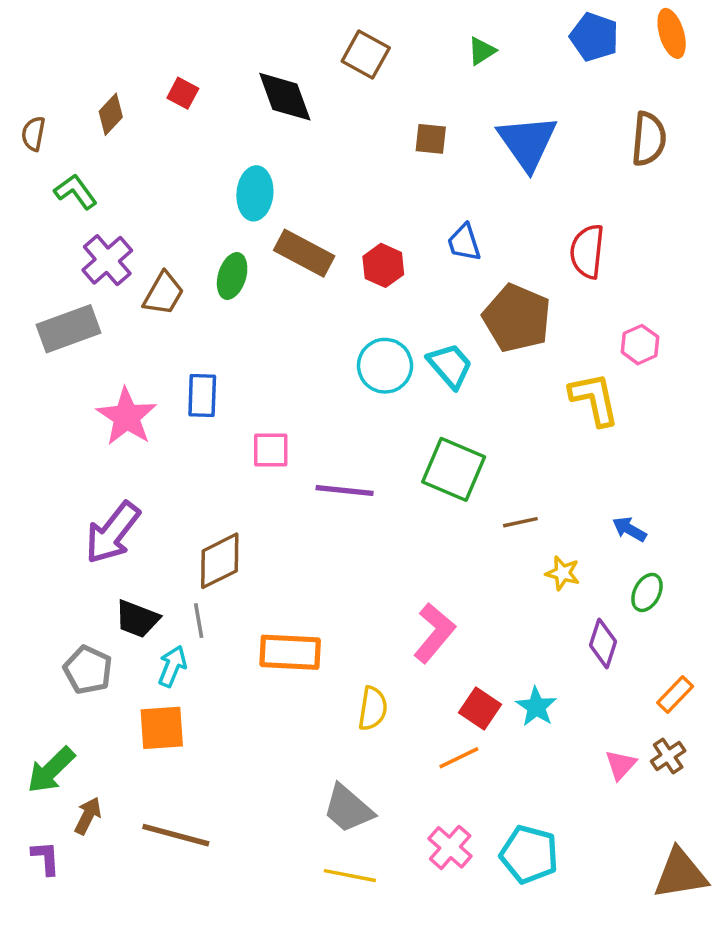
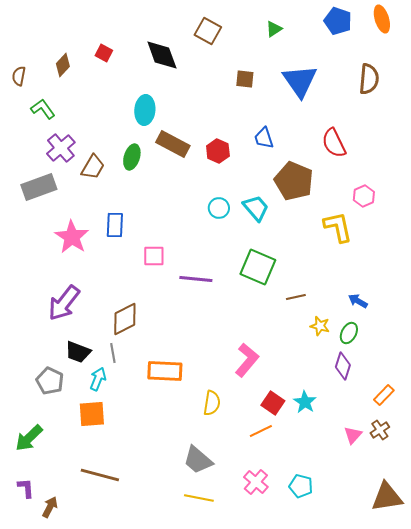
red semicircle: (587, 251) -> (334, 143), turned -32
cyan circle: (385, 366) -> (219, 208), size x0.7
green ellipse: (647, 592) -> (349, 333), moved
brown arrow: (88, 816) -> (50, 507), moved
cyan pentagon: (529, 854) -> (301, 486), size x0.7

